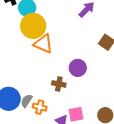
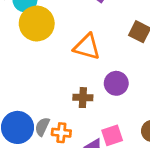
orange triangle: (43, 44) -> (87, 47), moved
purple circle: (78, 68) -> (116, 83), moved

